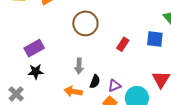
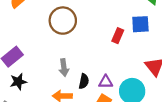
red rectangle: (123, 44) -> (118, 36), moved
purple triangle: (114, 86) -> (106, 82), turned 32

